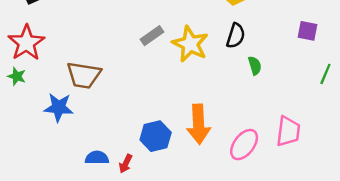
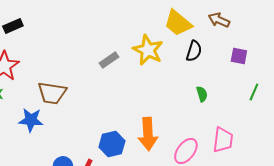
black semicircle: (236, 36) -> (194, 51), moved
yellow star: (190, 44) -> (148, 50), moved
green semicircle: (255, 66) -> (202, 94), moved

